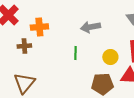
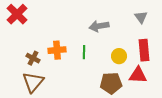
orange cross: (39, 27) -> (57, 50), moved
brown cross: (24, 46) -> (33, 58), moved, turned 32

